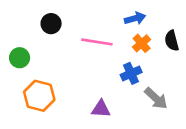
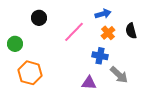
pink line: (97, 42) -> (74, 32), turned -55
blue cross: (131, 73) -> (100, 56), turned 35
purple triangle: (101, 109) -> (89, 83), moved

